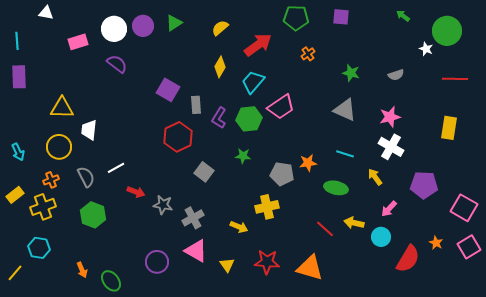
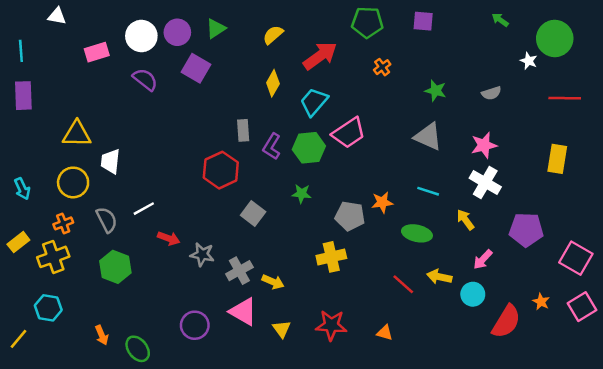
purple square: (168, 90) -> (196, 68), moved
yellow arrow: (239, 227) -> (273, 282), moved
orange triangle: (310, 268) -> (385, 333), size x0.5

